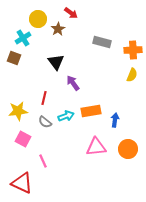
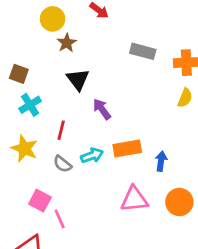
brown star: (58, 29) -> (67, 43), moved
cyan cross: (23, 38) -> (30, 105), moved
yellow star: (18, 111) -> (24, 149), turned 30
pink square: (23, 139) -> (40, 201), moved

